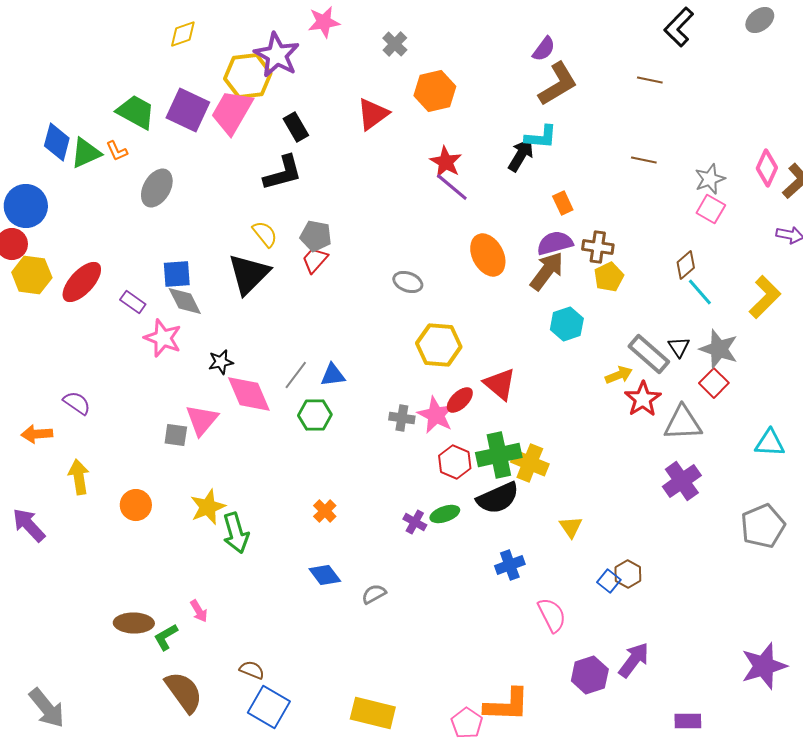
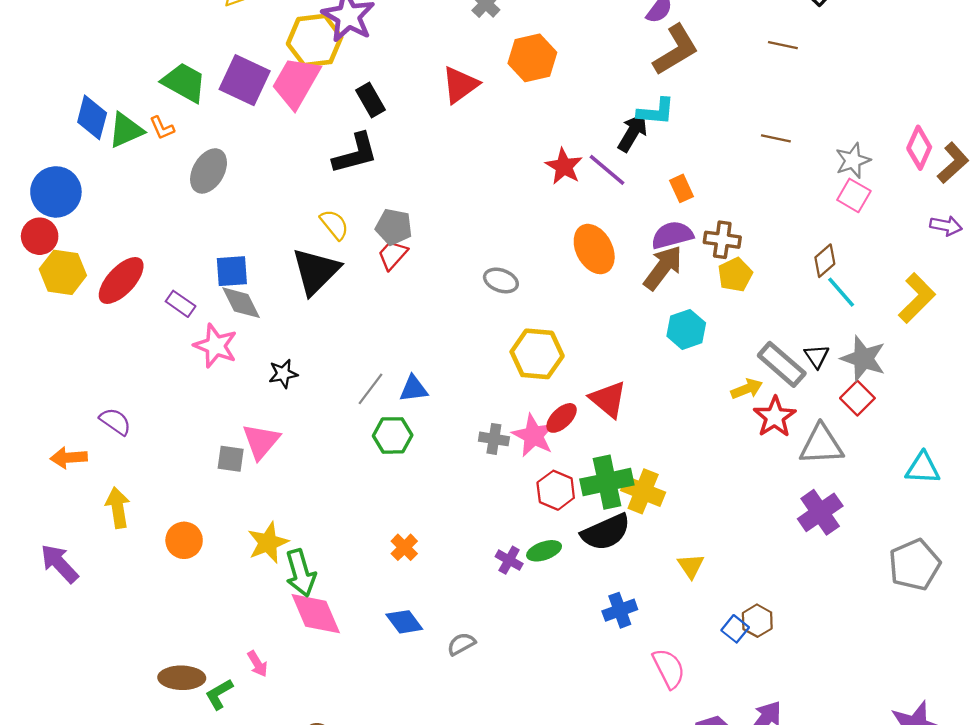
red star: (446, 162) -> (564, 166), moved
purple line: (452, 187) -> (607, 170), moved
pink diamond: (249, 394) -> (316, 614), moved

